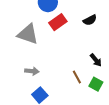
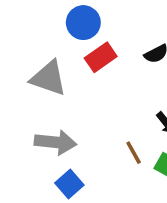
gray arrow: (32, 71) -> (56, 142), size x1.6

